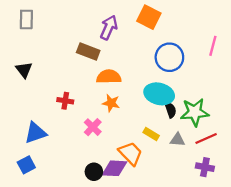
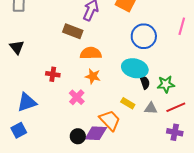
green star: (195, 112) -> (166, 84), size x0.7

